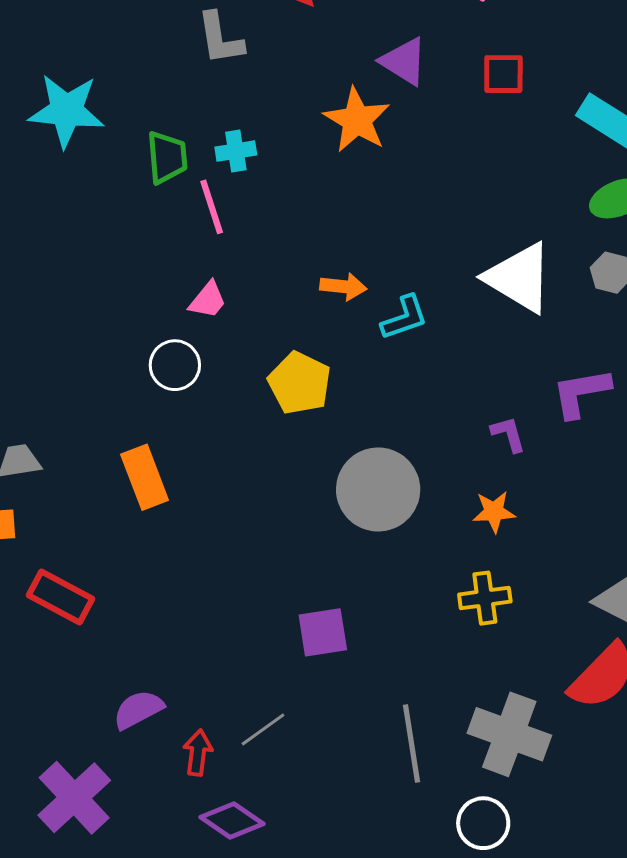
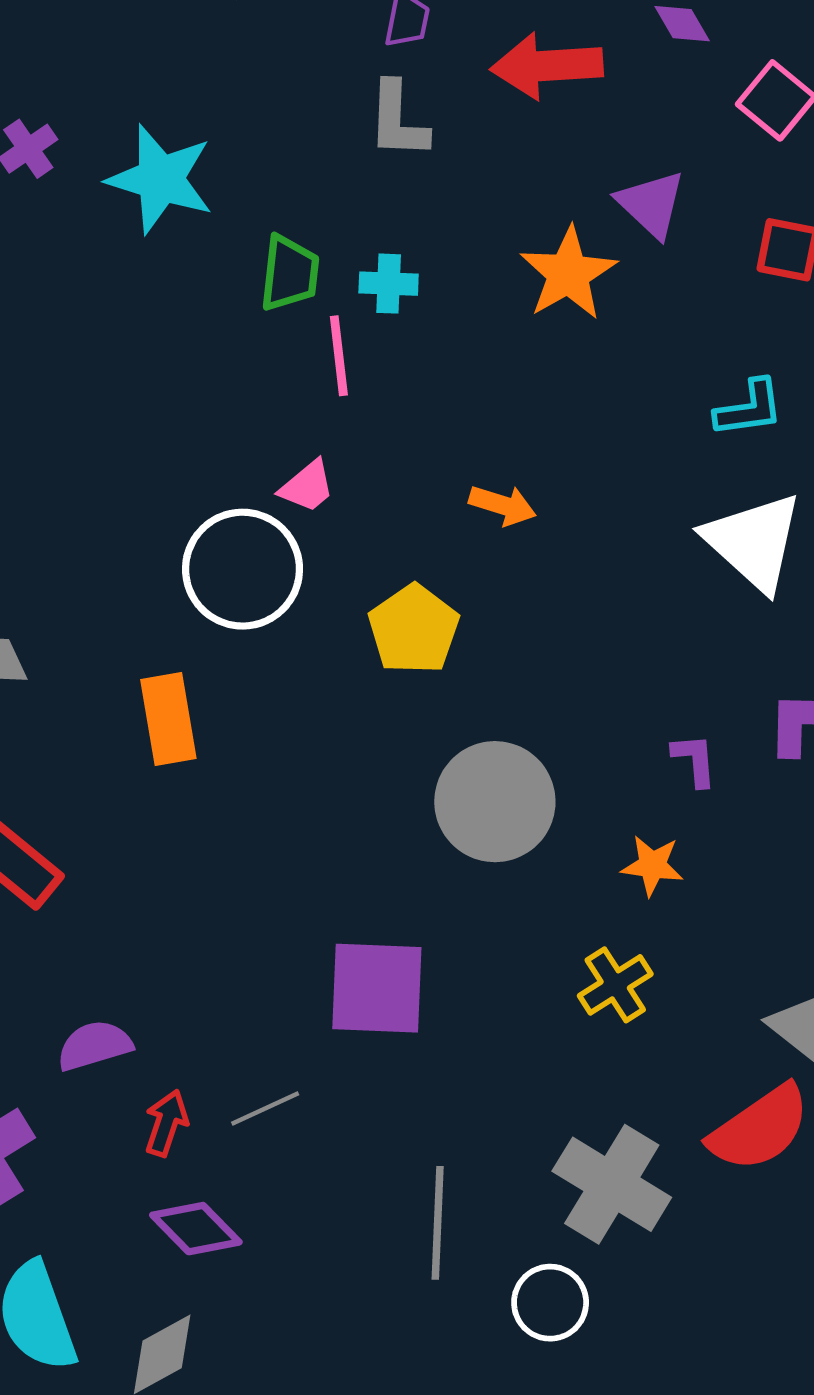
cyan L-shape: (404, 318) -> (749, 408), moved
white circle: (175, 365) -> (243, 569), size x1.6
yellow cross: (485, 598) -> (615, 985), turned -36
purple square: (323, 632) -> (377, 988), size x1.4
gray line: (412, 744) -> (438, 1223), moved

